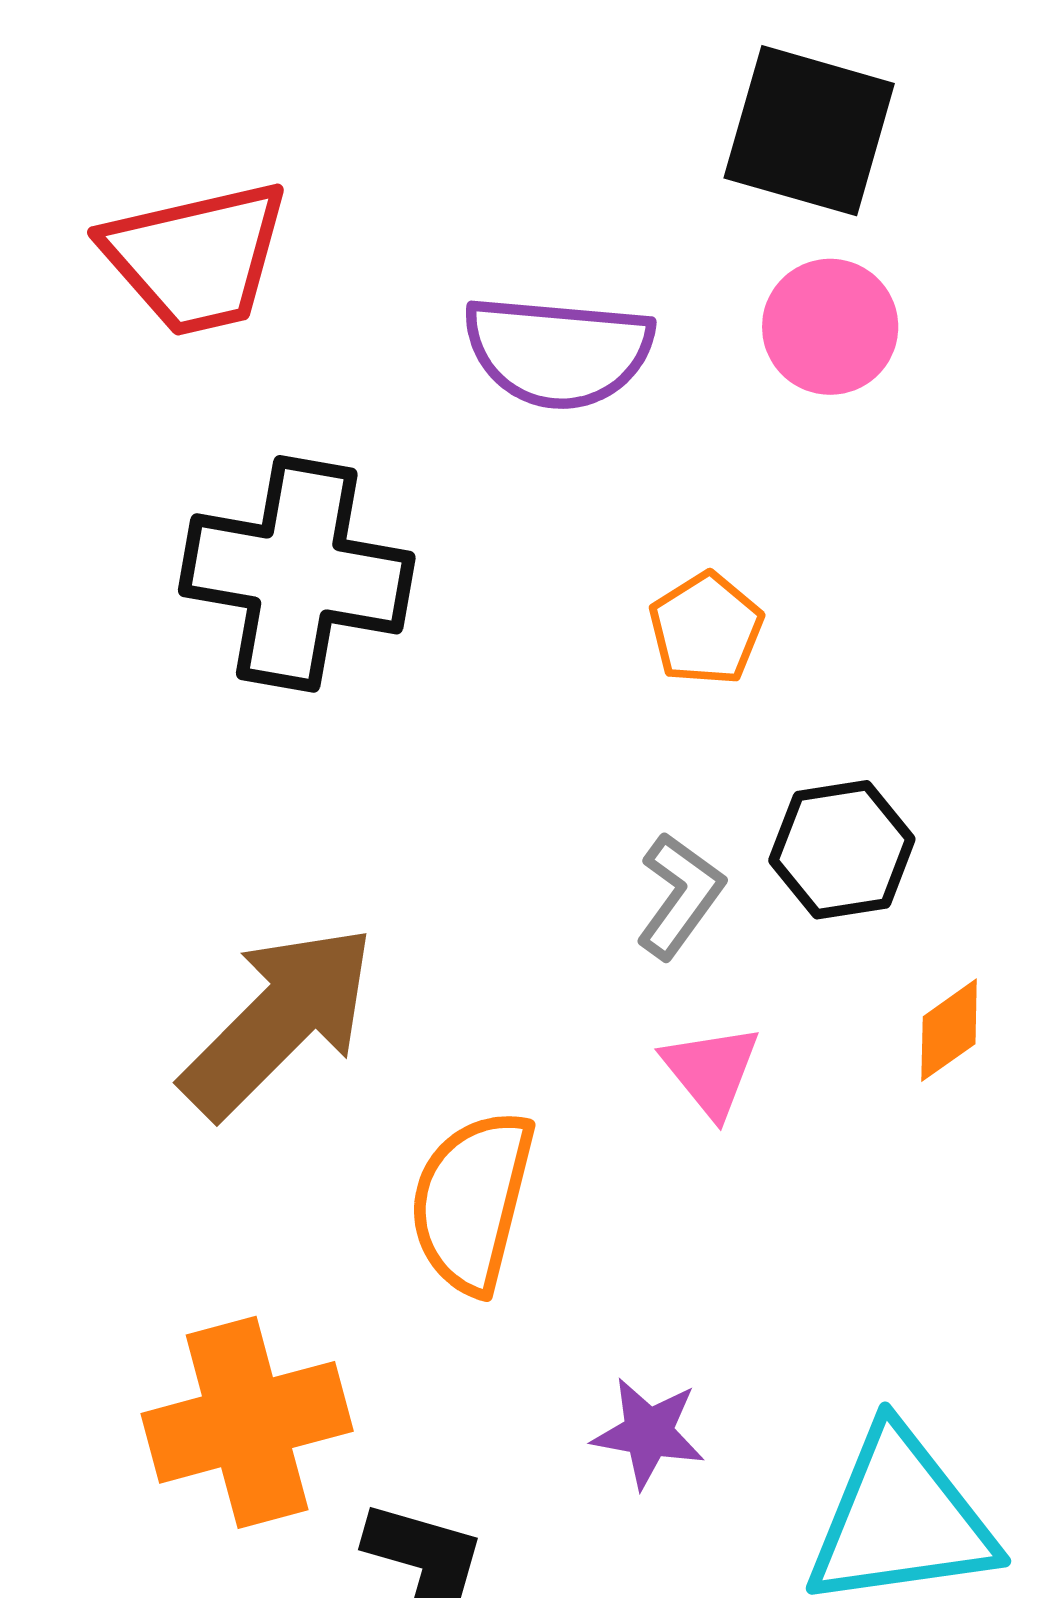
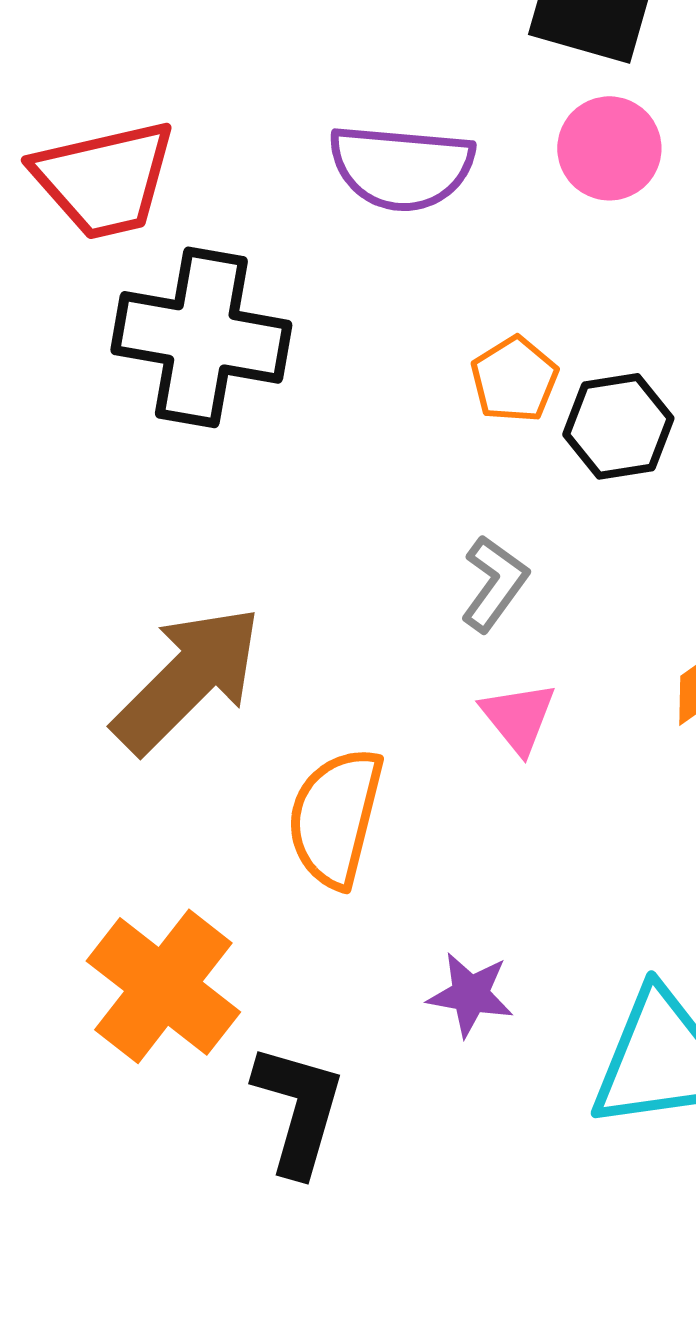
red trapezoid: (196, 258) -> (104, 179), moved
black hexagon: (842, 850) -> (618, 426), moved
orange cross: (247, 1422) -> (163, 986), turned -37

